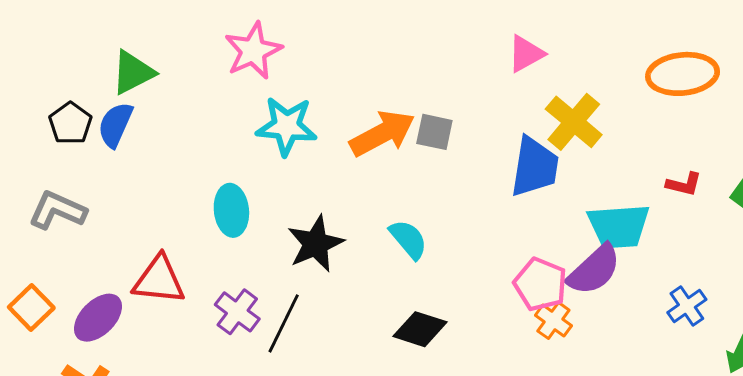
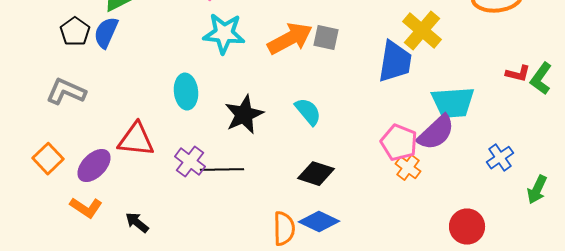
red L-shape: (684, 184) -> (518, 74), moved
black line: (284, 323) -> (222, 170), turned 63

